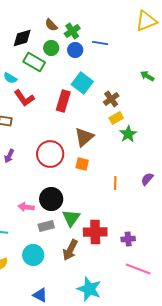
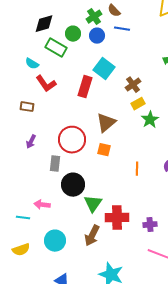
brown semicircle: (51, 25) -> (114, 11), moved
pink arrow: (26, 207) -> (42, 205), moved
gray rectangle: (46, 226) -> (55, 164), moved, turned -70

